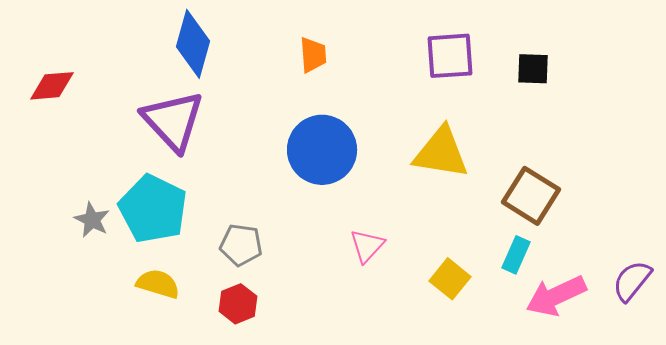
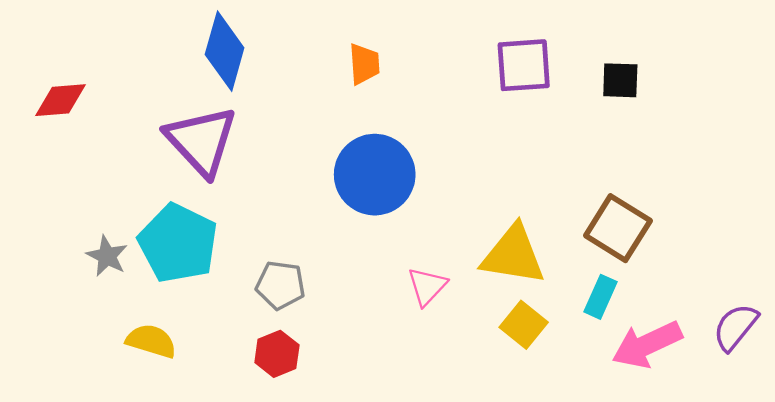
yellow triangle: (441, 153) -> (513, 255), moved
yellow semicircle: (158, 284) -> (151, 341), moved

